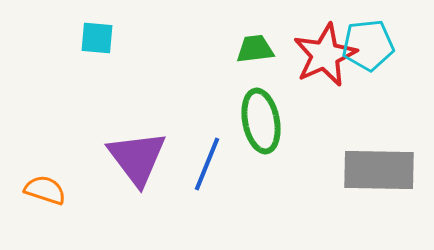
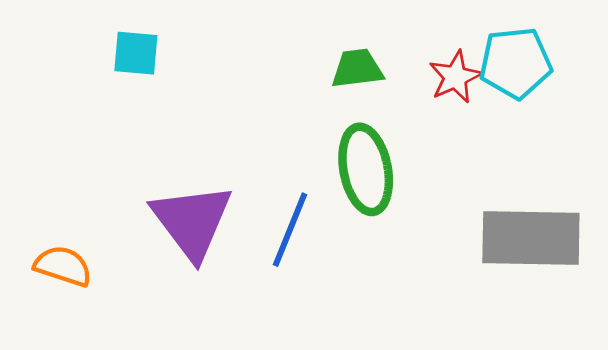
red star: (325, 55) -> (455, 77), size x0.6

